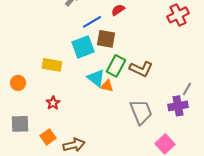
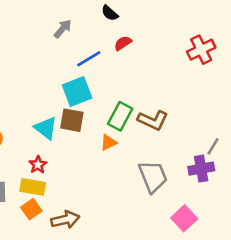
brown square: (106, 39) -> (72, 120), moved
yellow rectangle: (52, 65) -> (33, 187), moved
cyan triangle: (96, 78) -> (46, 128), moved
orange triangle: (107, 86) -> (108, 142), turned -40

